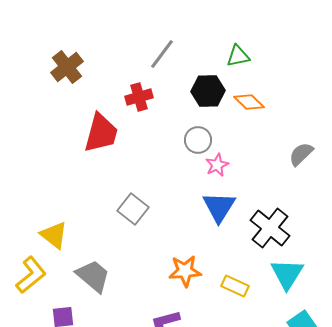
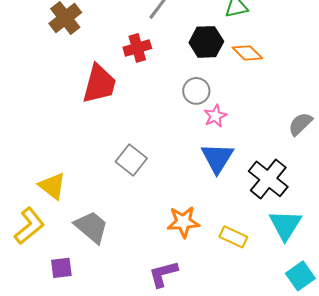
gray semicircle: (301, 154) -> (300, 124), moved

